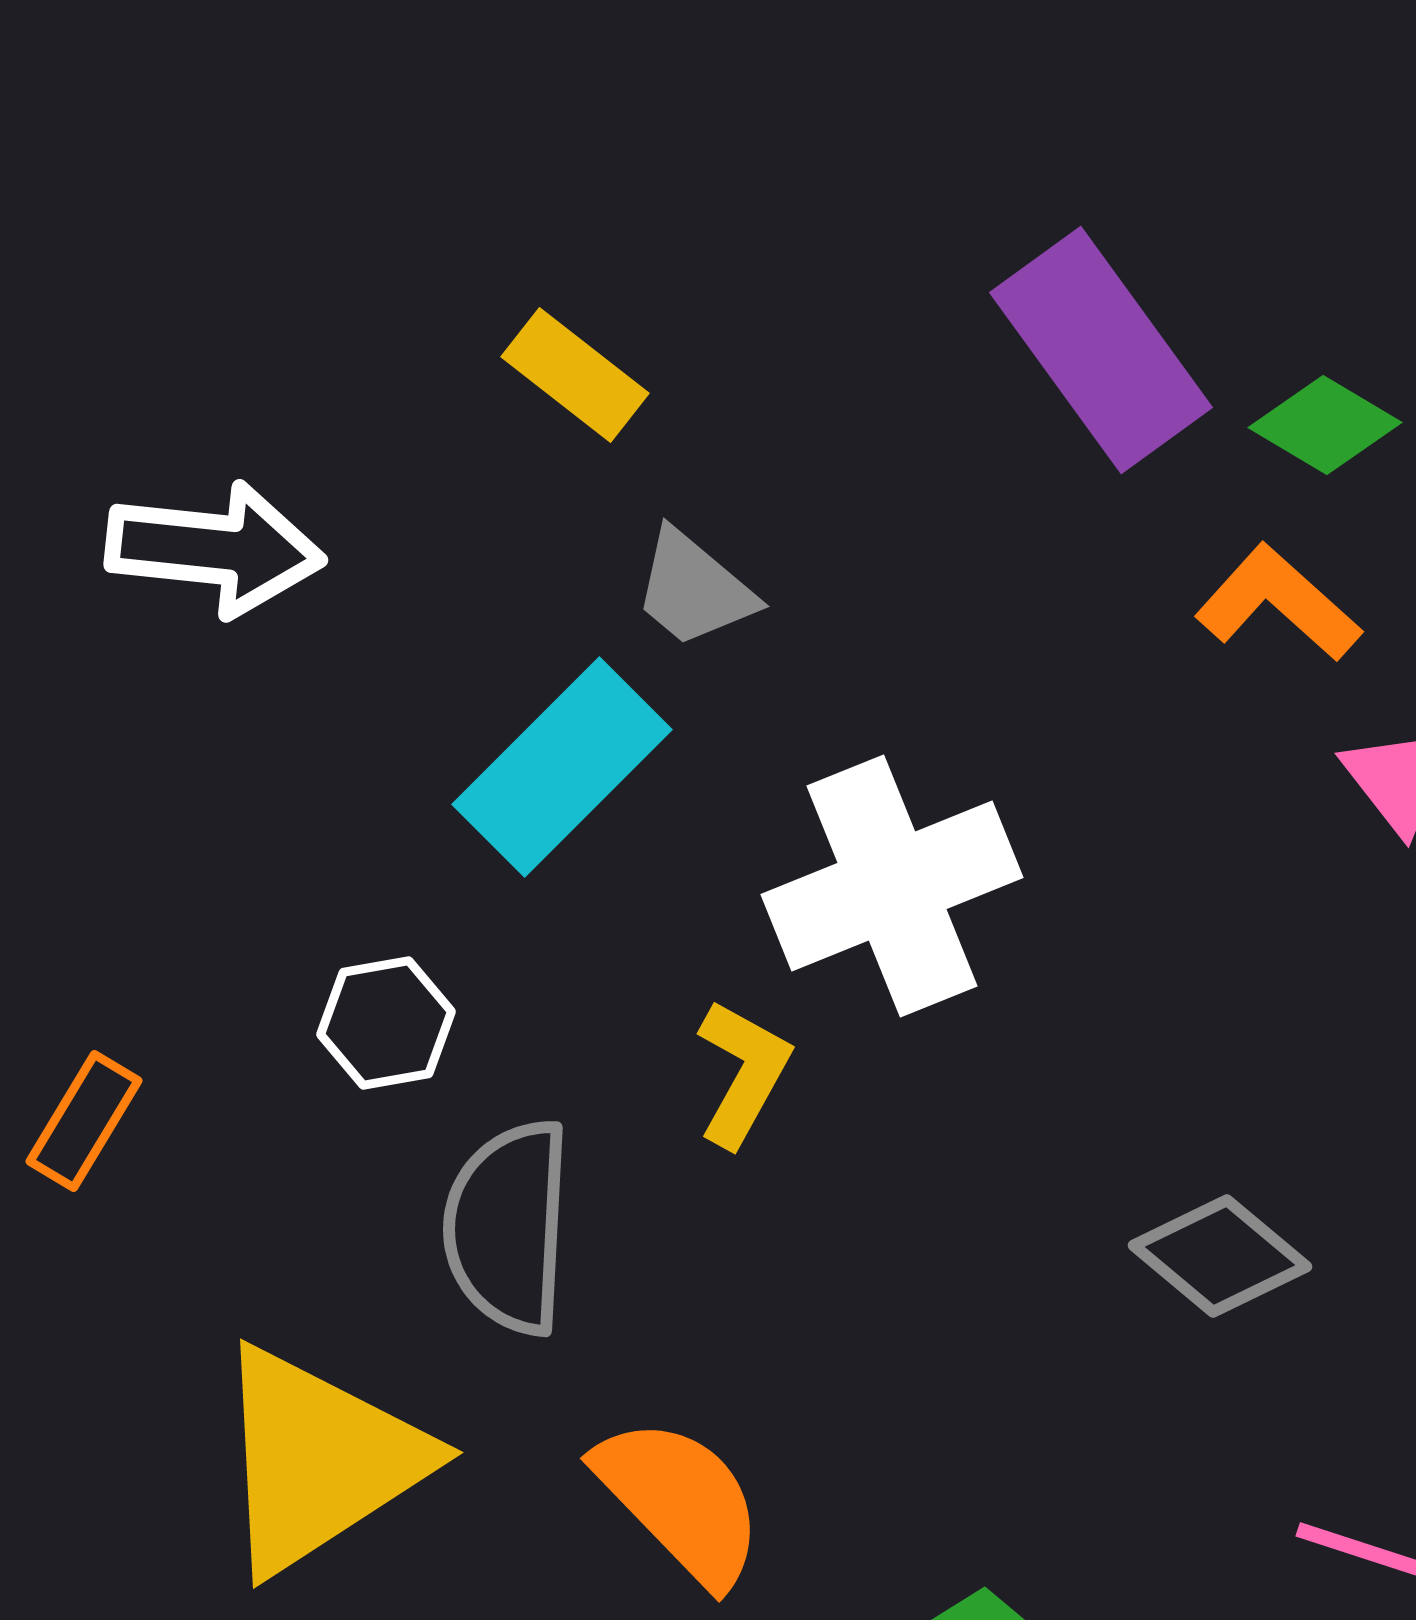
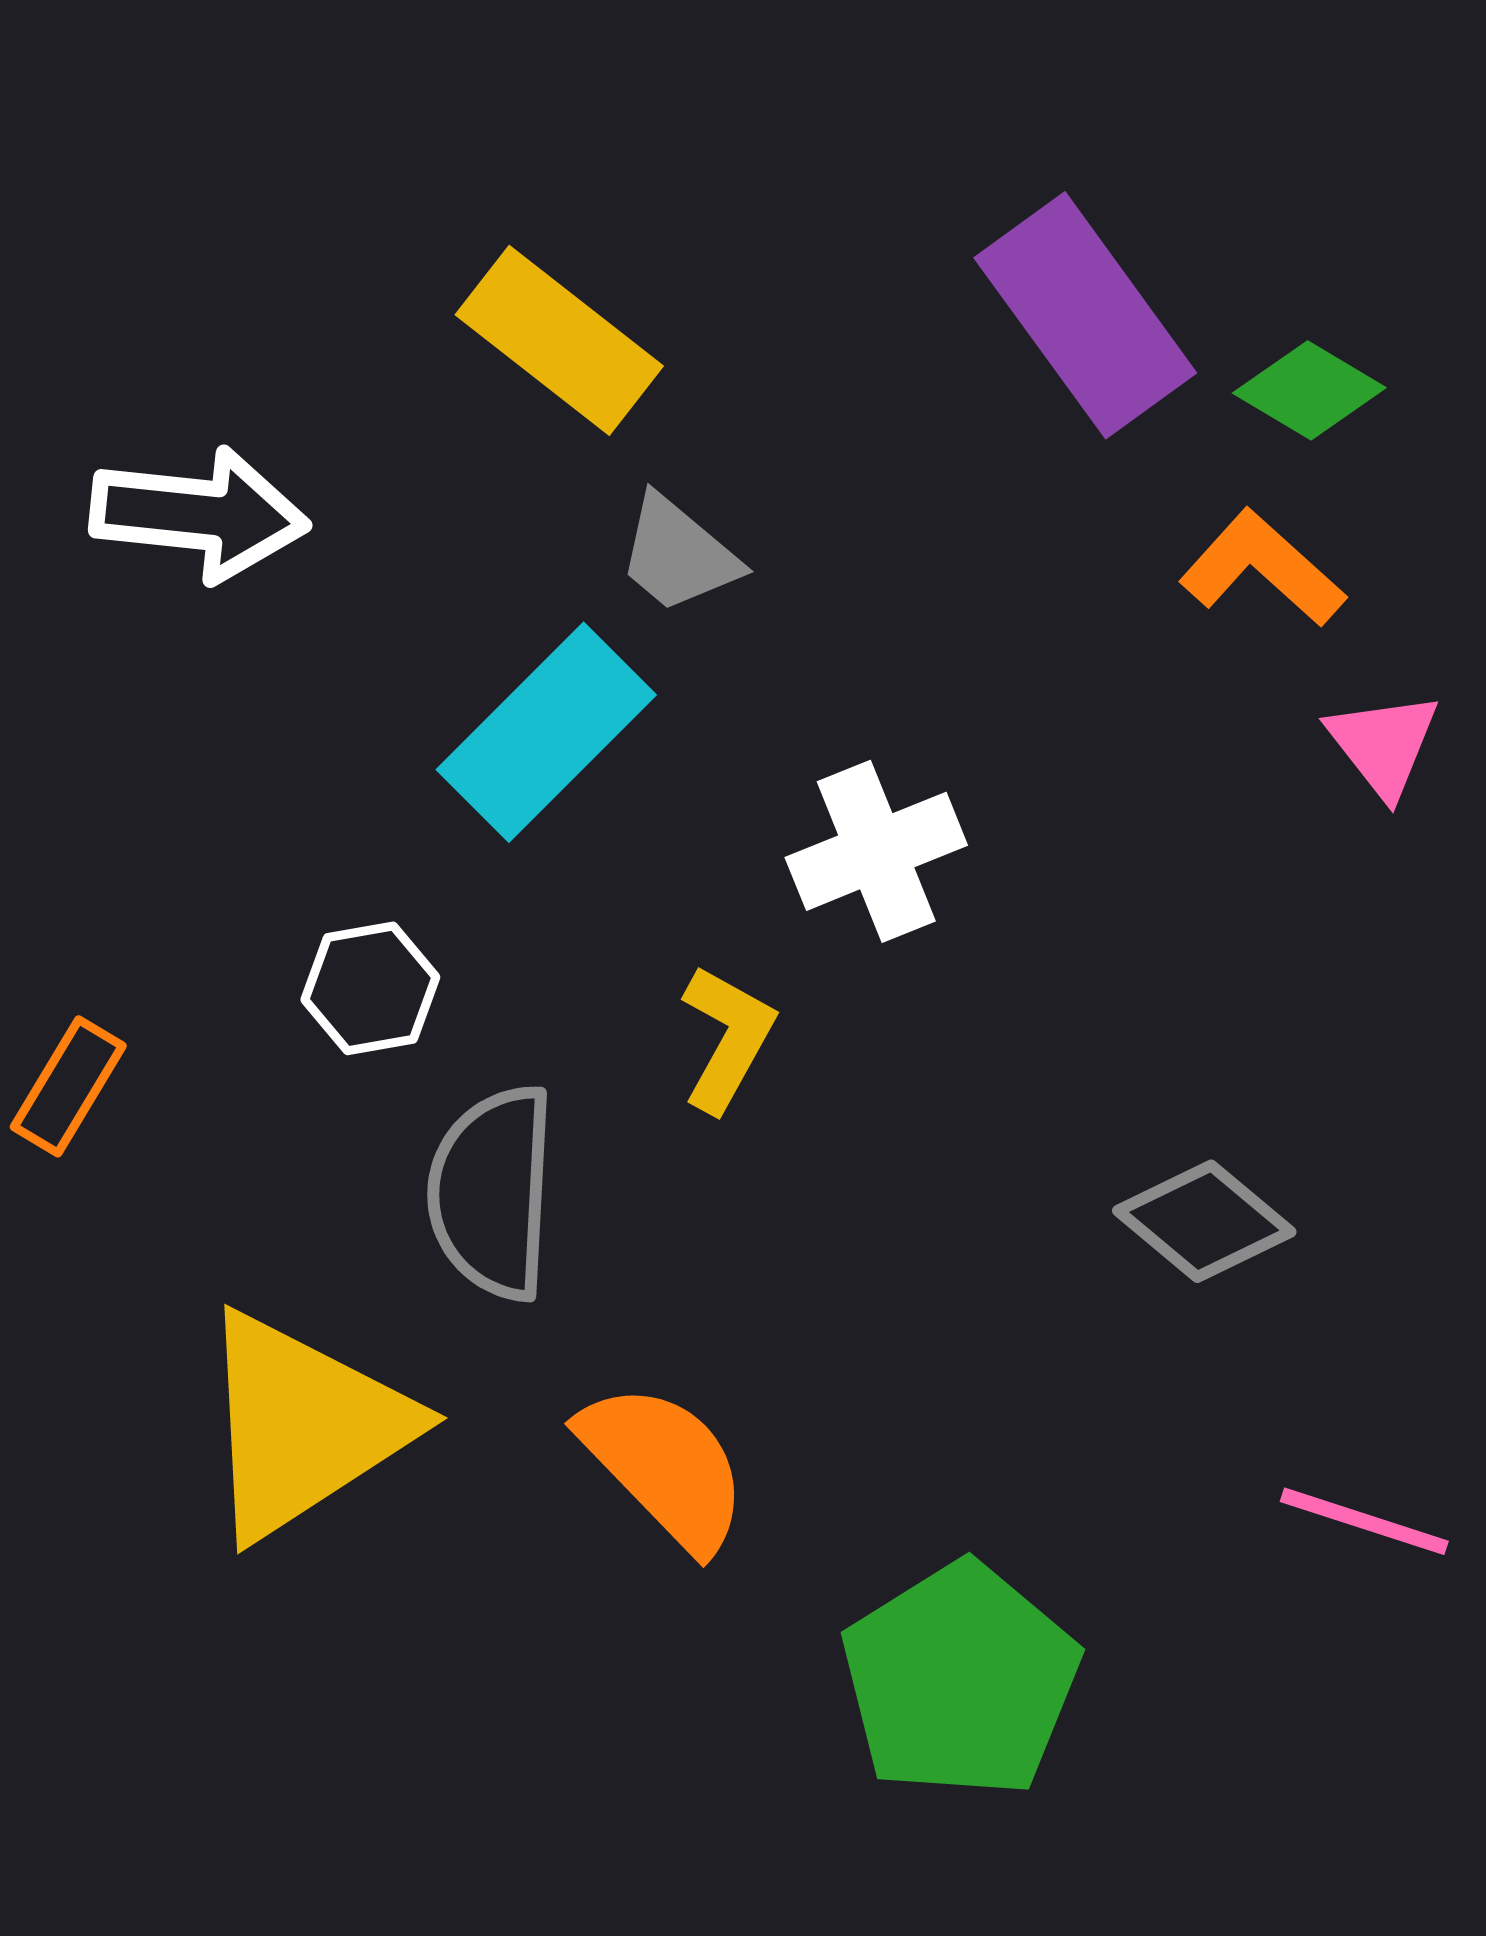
yellow rectangle: (575, 375) -> (559, 340), size x1.4
white cross: (892, 886) -> (876, 851), size x0.7

